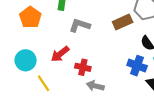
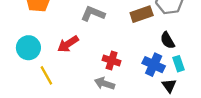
red cross: (83, 67) -> (112, 61), moved

